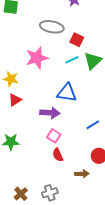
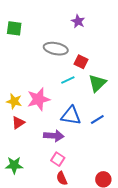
pink star: (37, 58) -> (39, 99), moved
cyan line: (72, 60) -> (68, 80), moved
blue line: (93, 125) -> (97, 120), moved

